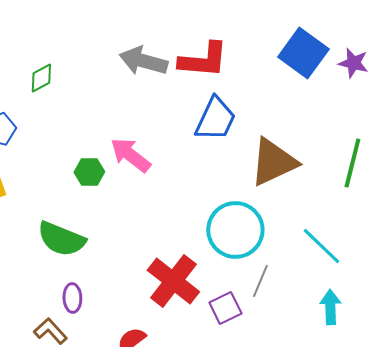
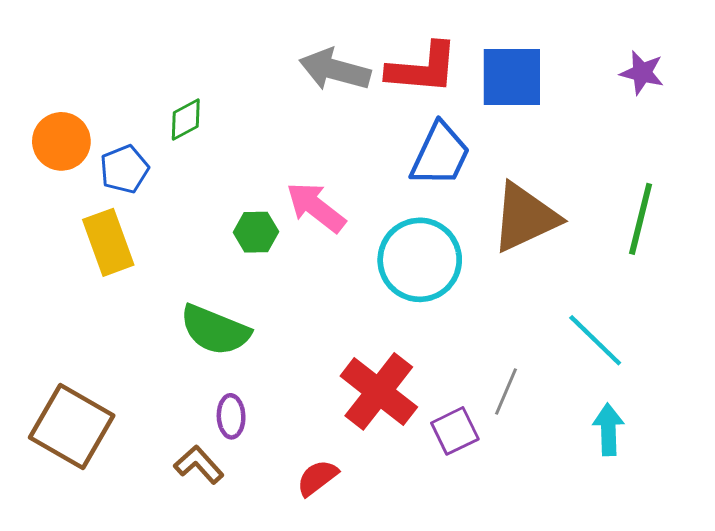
blue square: (303, 53) -> (512, 77), moved, turned -36
green diamond: (41, 78) -> (186, 119), moved
cyan circle: (235, 230) -> (420, 260), moved

